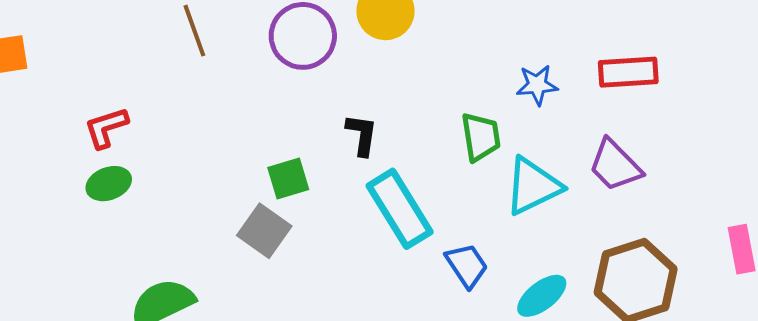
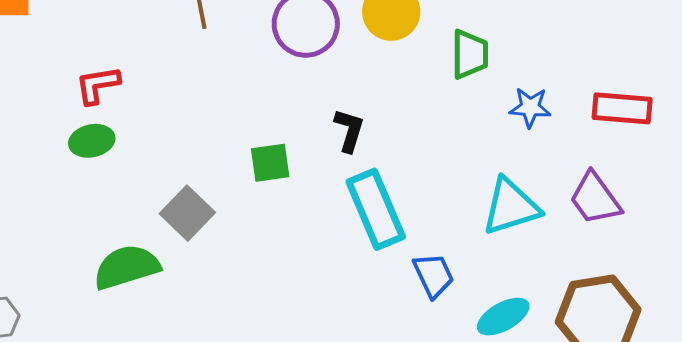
green trapezoid: (481, 137) -> (470, 54), moved
gray square: (264, 231) -> (187, 213), moved

